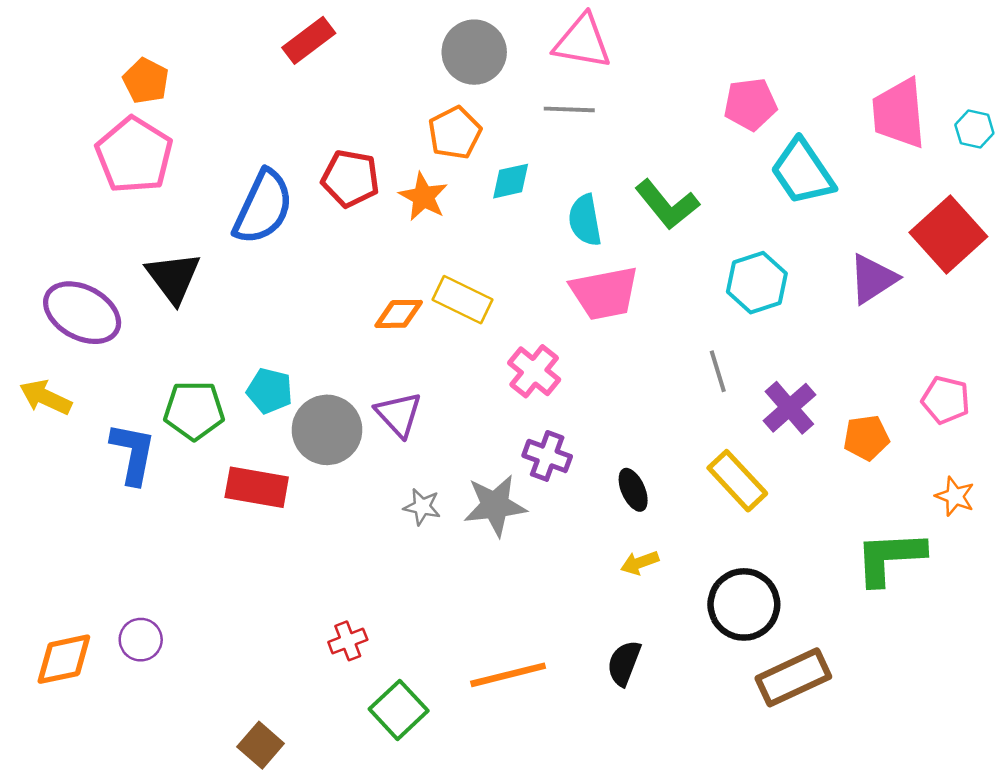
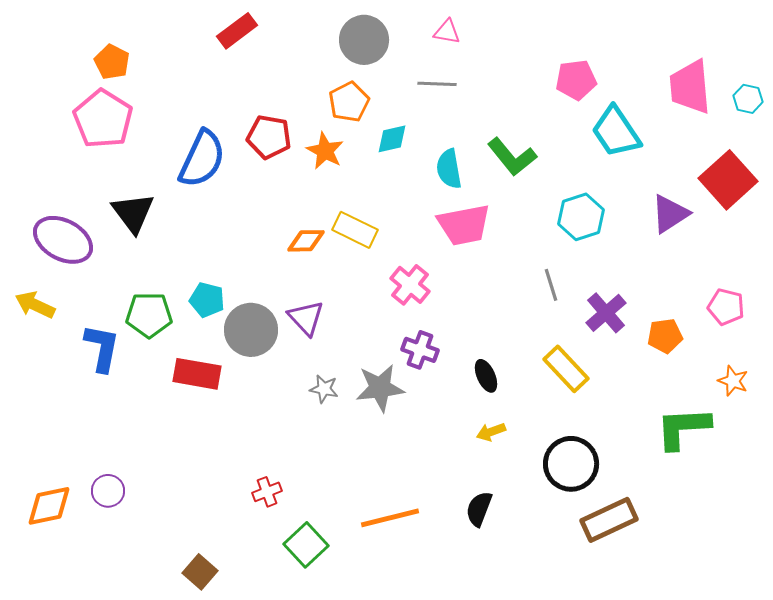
pink triangle: (582, 42) -> (447, 32), size x0.6

